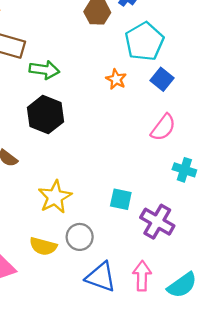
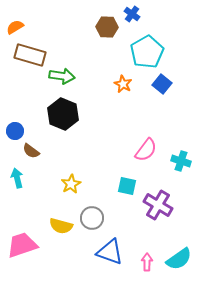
pink semicircle: (163, 127) -> (146, 150), moved
yellow star: (55, 197) -> (71, 184), size x0.7
pink arrow: (142, 276) -> (147, 262), moved, size x0.7

